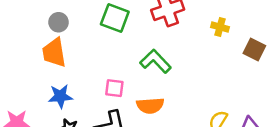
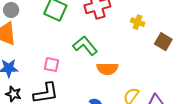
orange semicircle: (150, 106) -> (107, 69), moved

